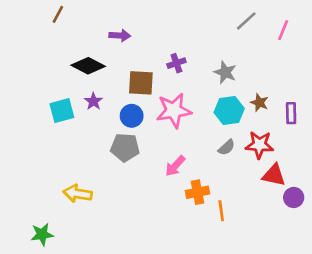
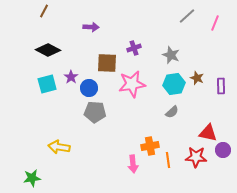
black diamond: (88, 66) -> (48, 50), moved
blue circle: (132, 116) -> (89, 88), moved
red star: (259, 145) -> (196, 157), moved
pink arrow: (175, 166) -> (133, 164), moved, turned -48

